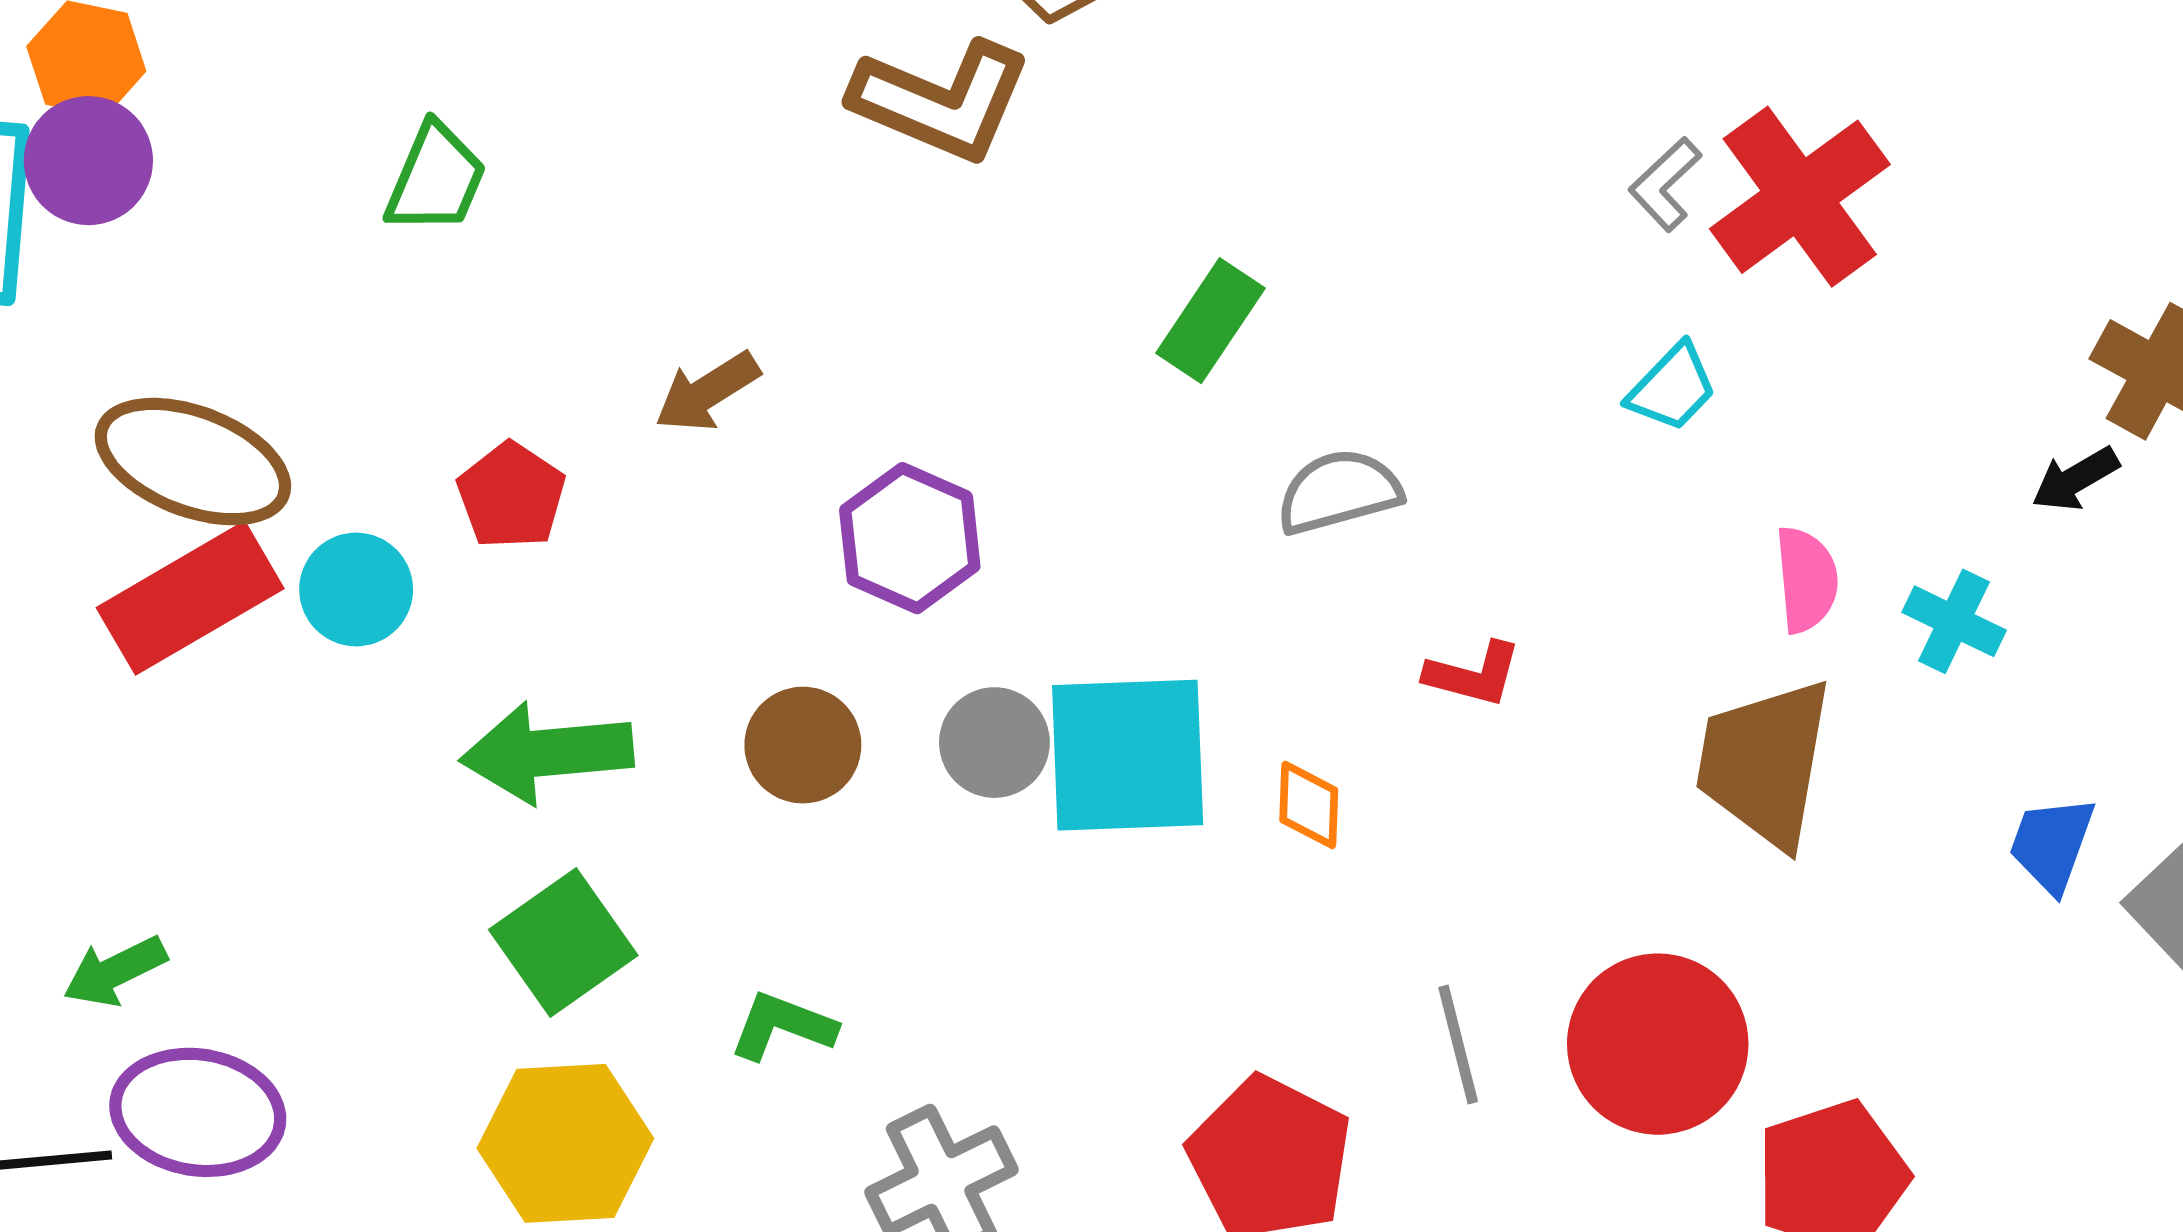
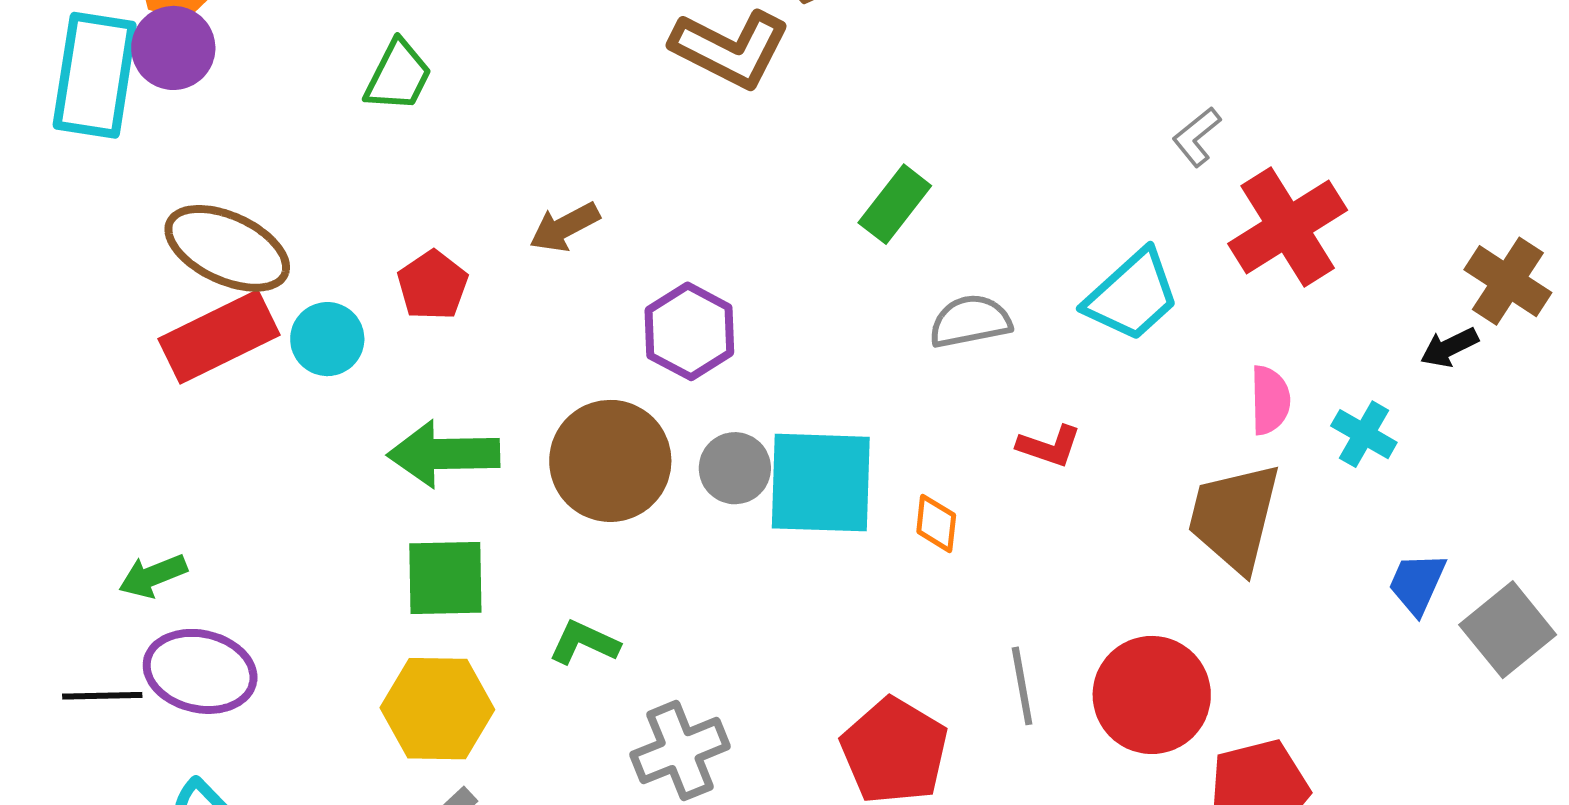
red cross: (1800, 197) -> (1288, 227), moved
cyan trapezoid: (1672, 388) -> (1132, 295), moved, size x1.6
brown circle: (803, 745) -> (610, 461), size x1.6
green square: (563, 942) -> (445, 578), turned 30

